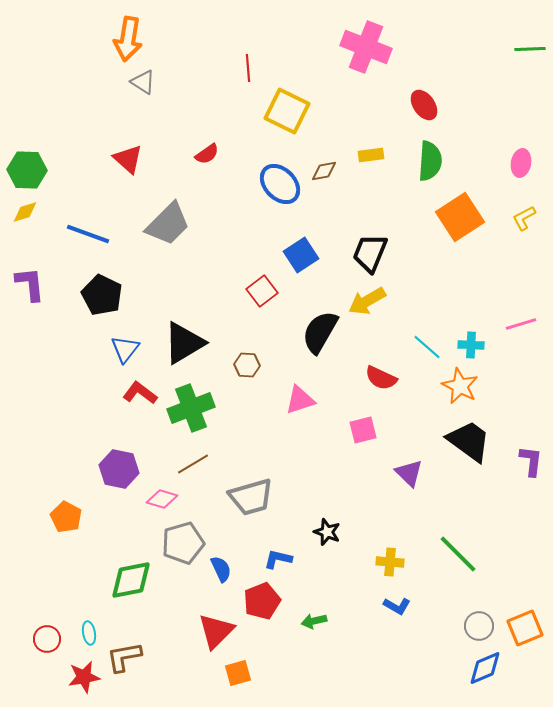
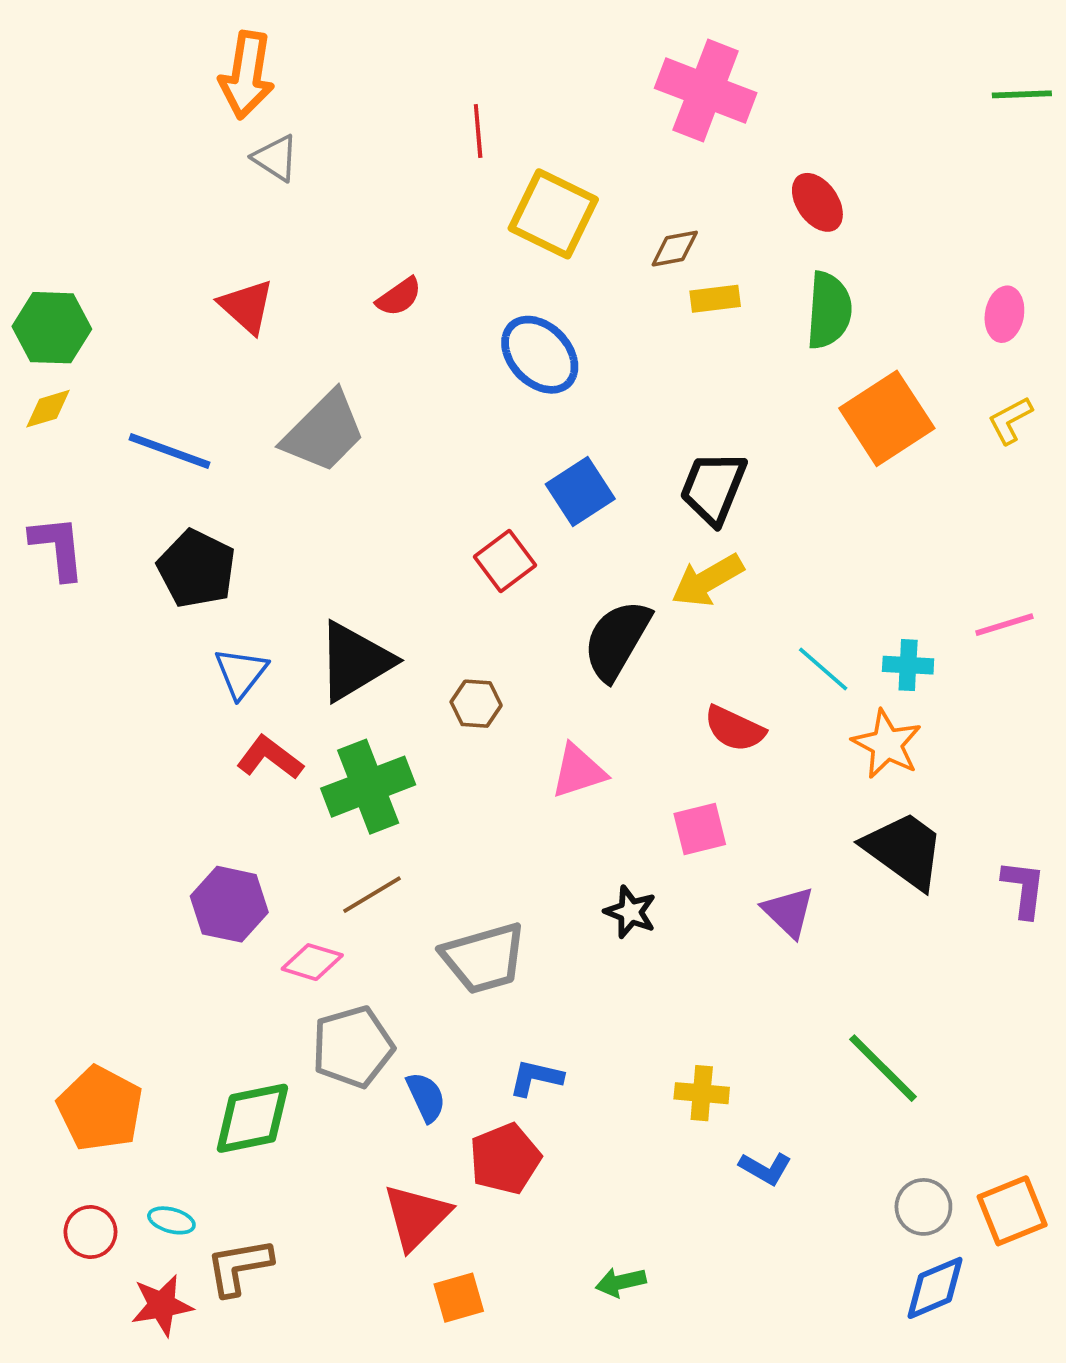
brown diamond: (324, 171) -> (675, 249), moved
orange pentagon: (66, 517) -> (100, 1109), moved, size x1.4
black star: (327, 532) -> (630, 912), moved
yellow cross: (390, 562) -> (702, 1093), moved
green arrow: (314, 621) -> (621, 1282), moved
cyan ellipse: (89, 633) -> (171, 1220), turned -65

